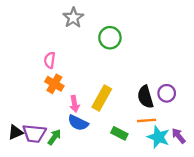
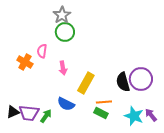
green circle: (110, 38) -> (65, 32), moved
orange cross: (54, 84) -> (25, 62), moved
purple circle: (167, 93) -> (141, 79), size x1.5
pink arrow: (74, 104) -> (63, 68), moved
orange line: (147, 120) -> (104, 102), moved

